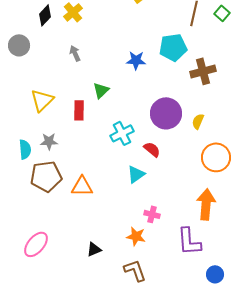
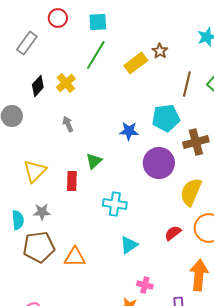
purple circle: (166, 113) -> (159, 163), moved
yellow semicircle: (198, 121) -> (191, 192), size x1.8
cyan cross: (122, 133) -> (115, 204), turned 35
red semicircle: (152, 149) -> (173, 233), moved, turned -78

